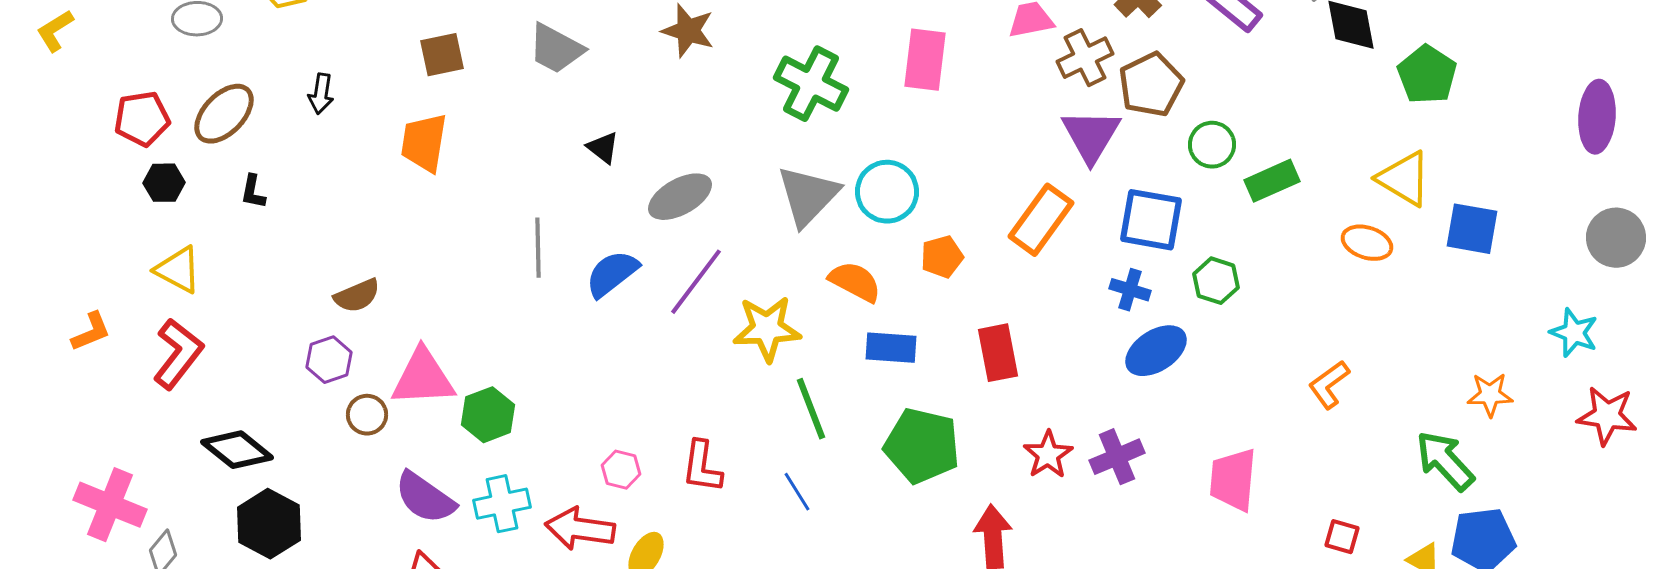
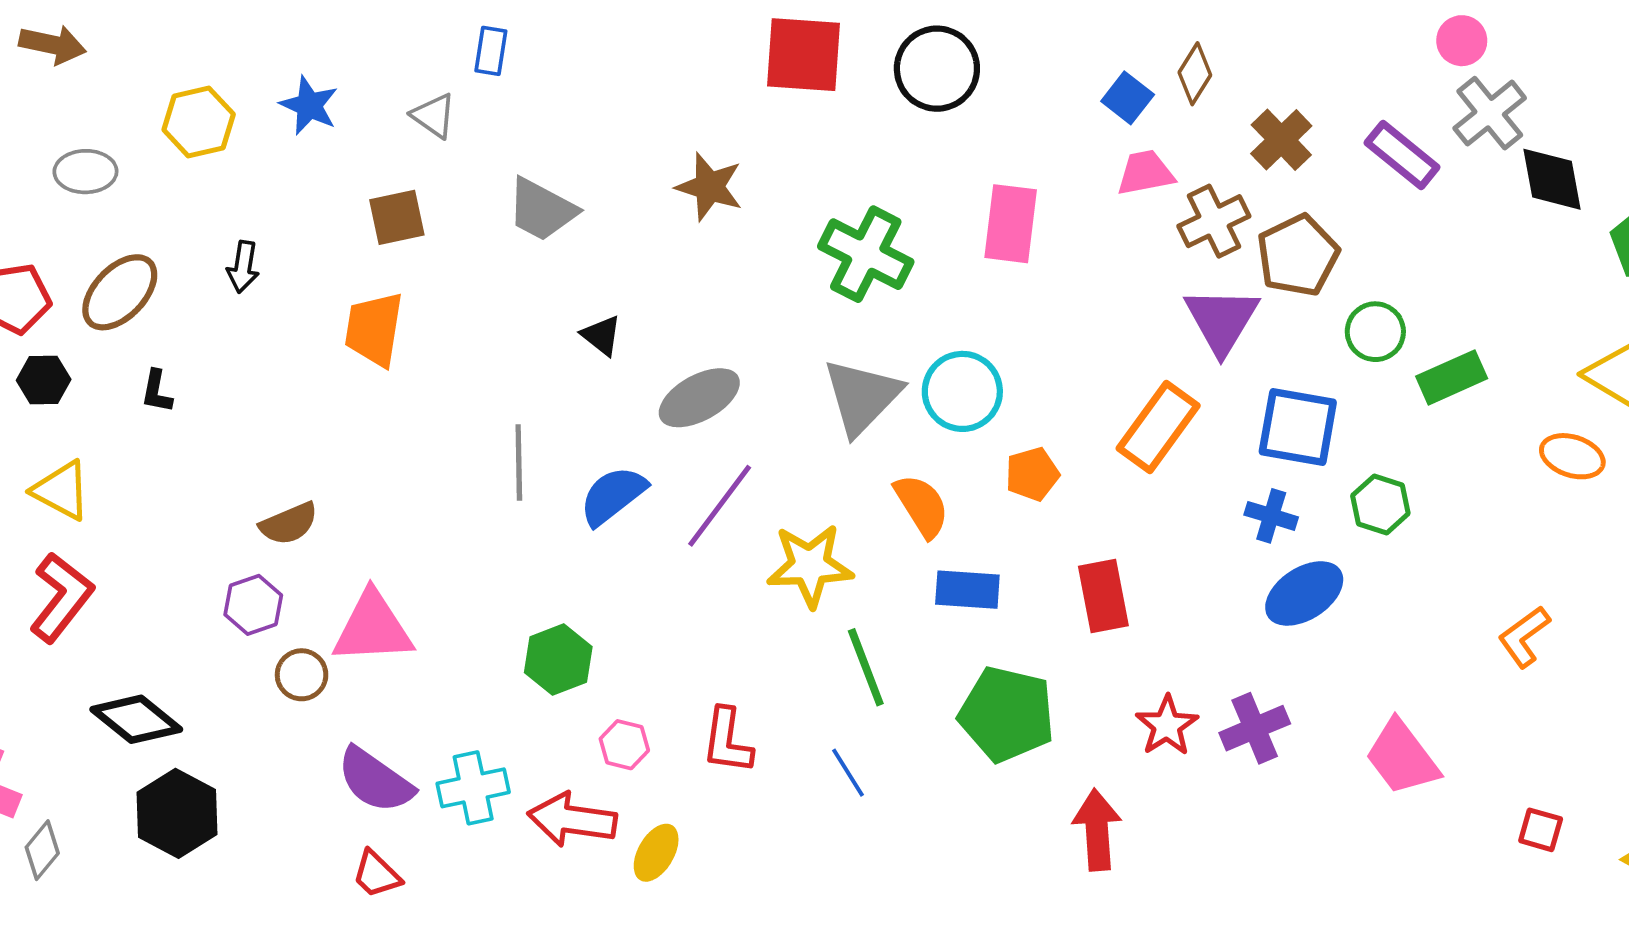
orange semicircle: (855, 282) -> (922, 506), turned 30
green hexagon: (488, 415) -> (558, 660), moved
pink trapezoid: (1233, 480) -> (1402, 757), turned -42

